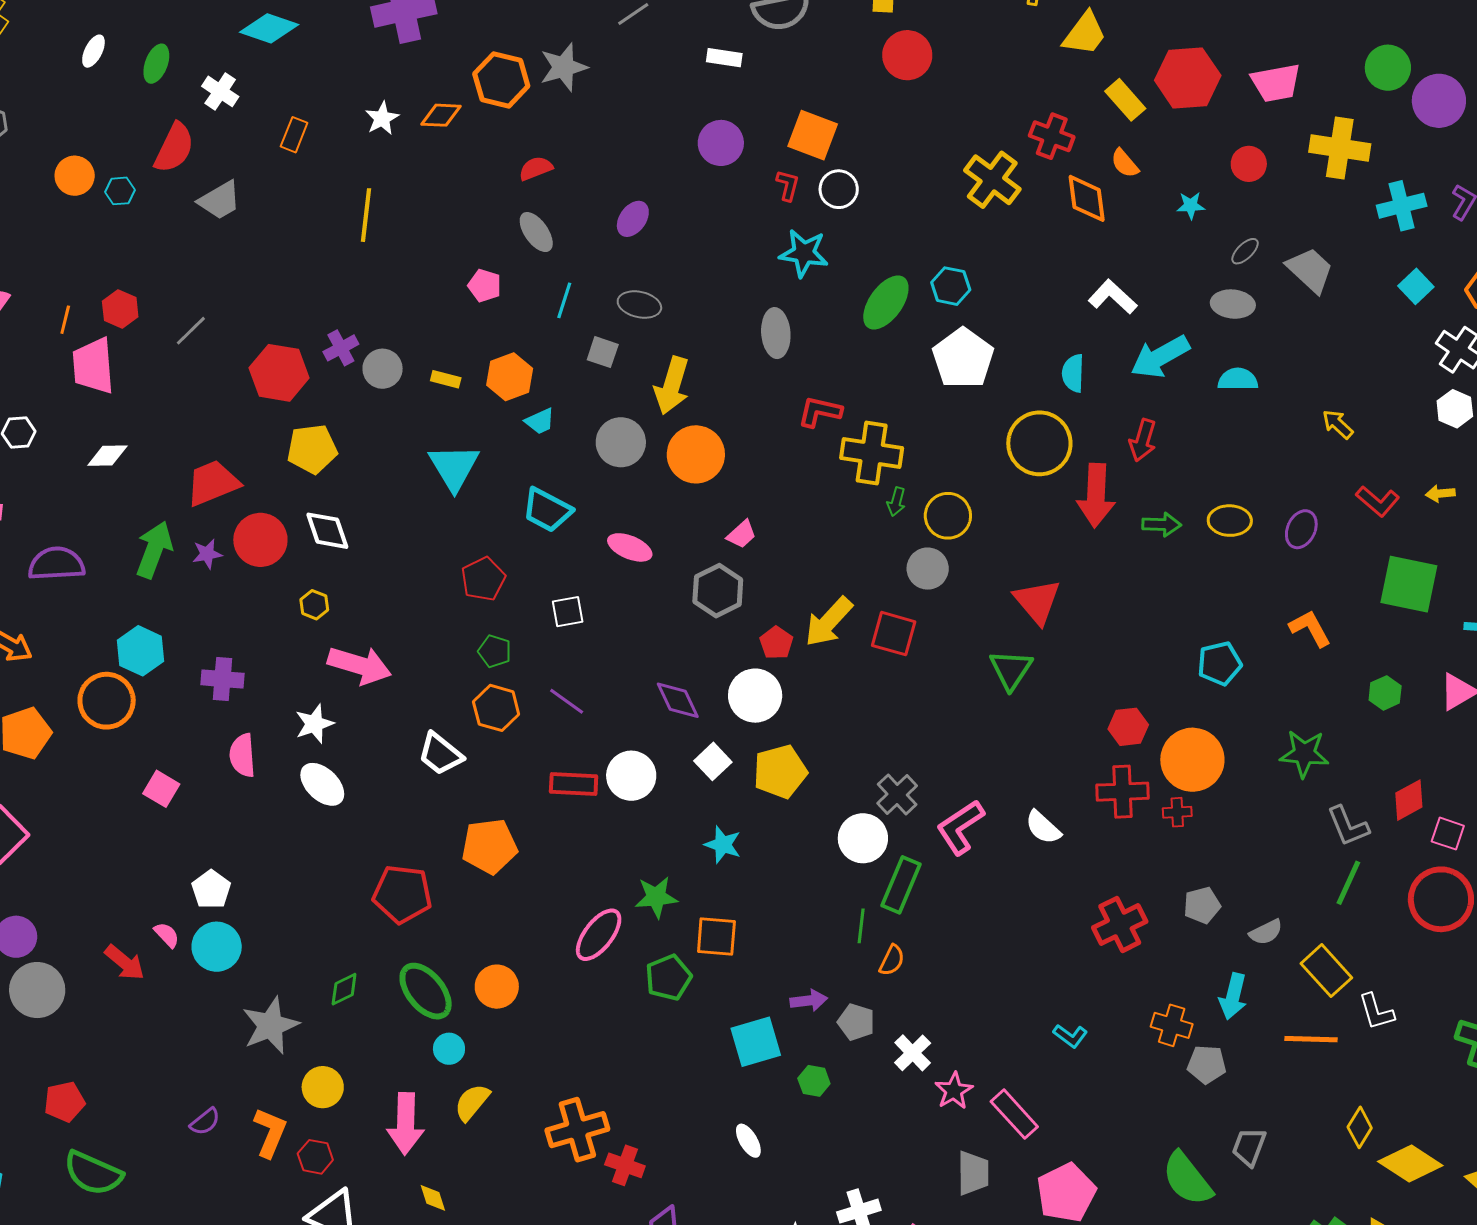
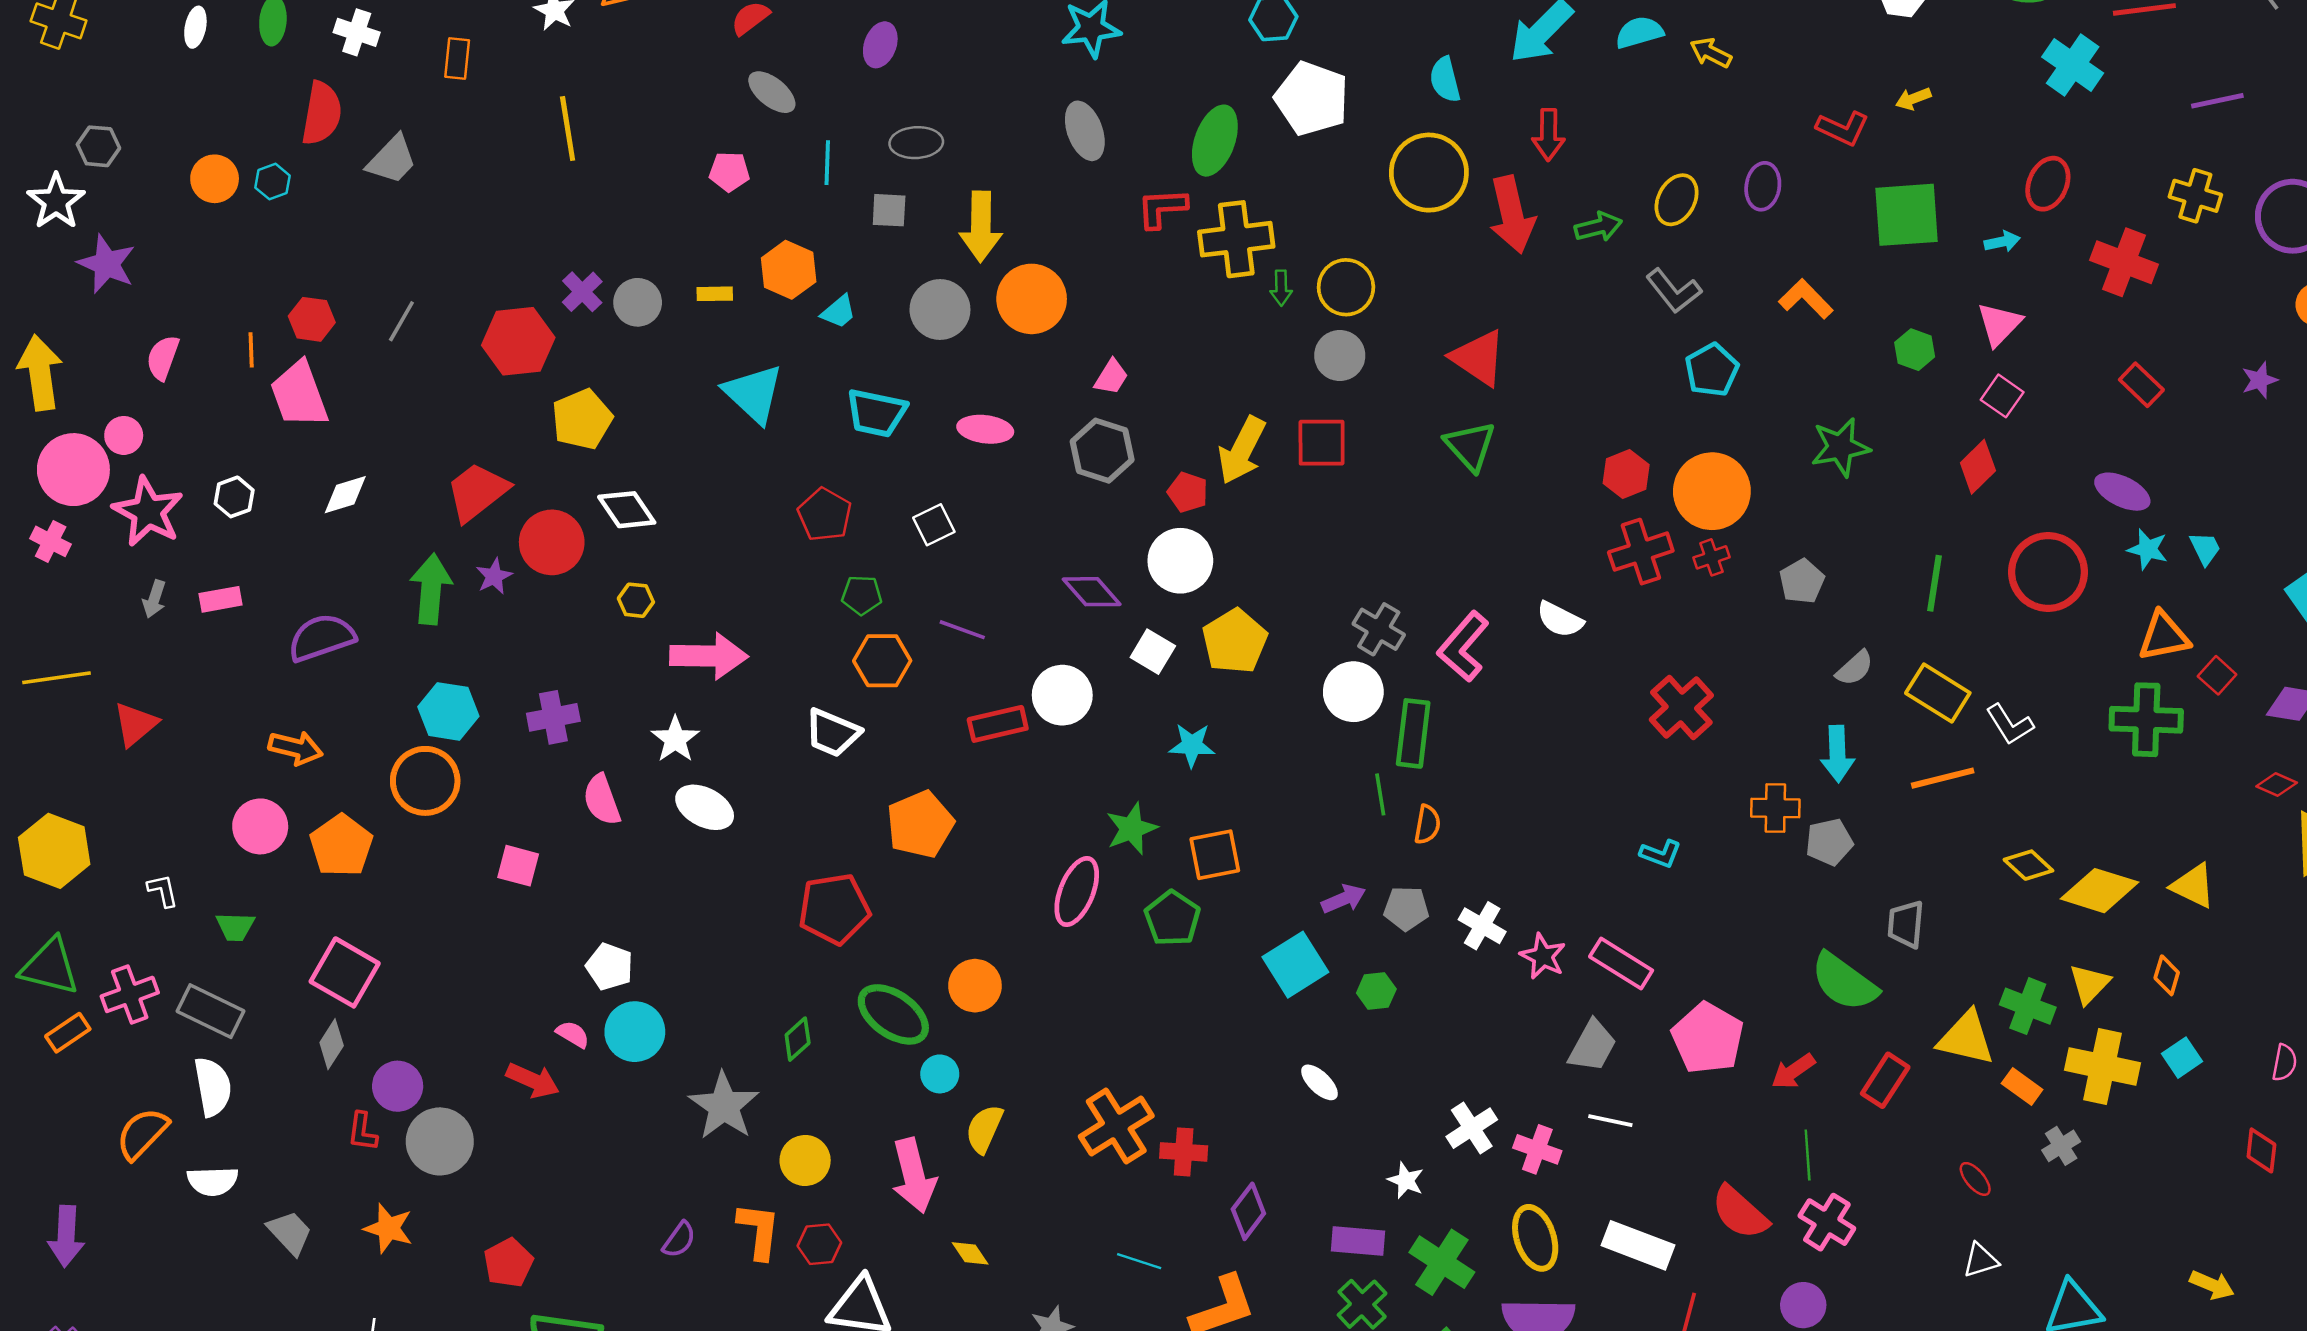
green ellipse: (886, 303) -> (1215, 141), moved
yellow arrow: (1338, 424) -> (1711, 53), moved
yellow ellipse: (1230, 521) -> (1677, 200), turned -48
gray L-shape: (1348, 826) -> (1674, 291), moved
pink square: (1448, 834) -> (2002, 396), moved, turned 32
gray pentagon: (1202, 905) -> (1802, 581), moved
yellow diamond: (1360, 1127) -> (2028, 865), turned -63
gray trapezoid: (973, 1173) -> (1592, 1046), turned 45

